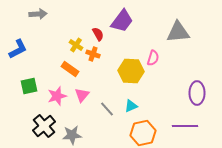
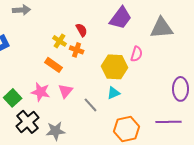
purple trapezoid: (122, 21) -> (121, 18), moved
green square: (29, 86) -> (13, 98), moved, turned -30
pink star: (57, 96) -> (41, 92), turned 30
cyan triangle: (131, 106) -> (114, 93), moved

